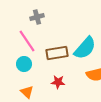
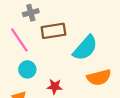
brown rectangle: (57, 53) -> (53, 31), moved
cyan circle: (24, 64) -> (27, 69), moved

